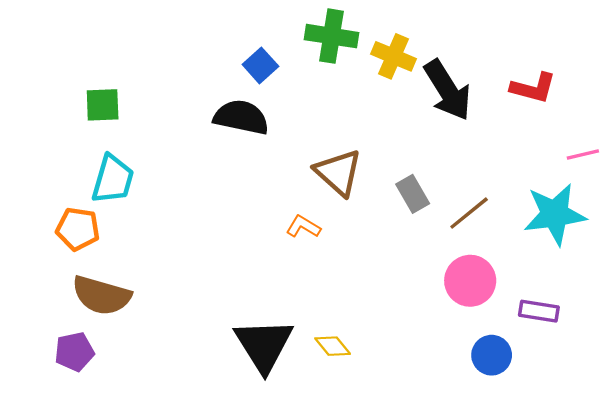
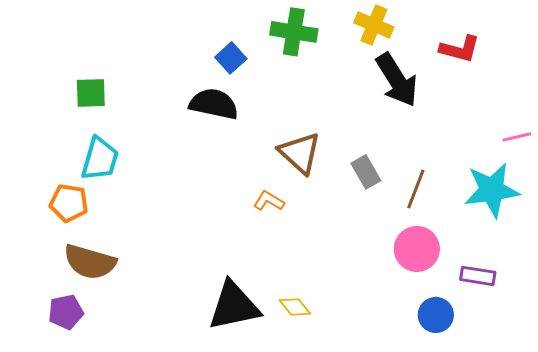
yellow cross: (393, 56) -> (374, 25), moved
red L-shape: (533, 88) -> (460, 49), moved
brown line: (469, 213) -> (416, 189), turned -30
black triangle: (264, 345) -> (234, 306), turned 50

